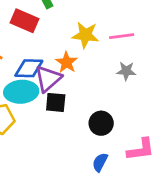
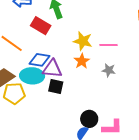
orange star: (67, 62) -> (82, 61), moved
purple triangle: (48, 79) -> (52, 69), turned 40
black circle: (101, 123) -> (89, 119), moved

